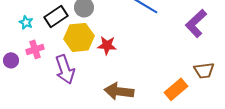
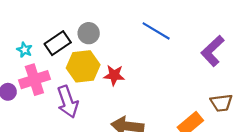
pink cross: (35, 49) -> (34, 80), size x1.5

